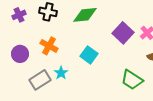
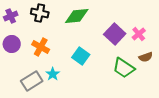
purple circle: (20, 54) -> (12, 44), moved
green trapezoid: (132, 80) -> (124, 68), moved

